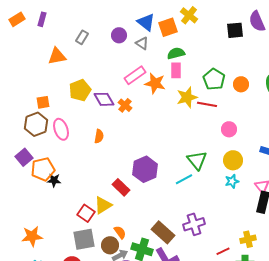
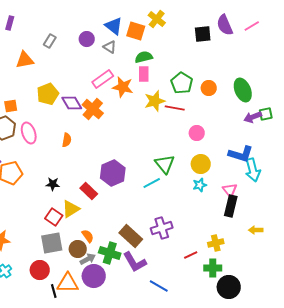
orange square: (168, 27) -> (136, 31), turned 36
orange cross: (125, 105) -> (93, 109), size x1.5
black star: (54, 180) -> (53, 184), moved

